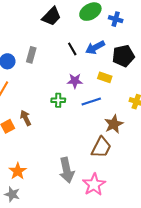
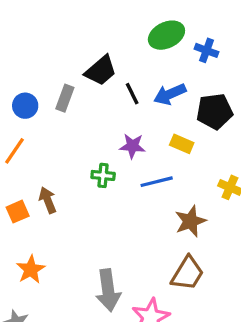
black trapezoid: (51, 16) -> (101, 71), moved
brown trapezoid: (101, 147) -> (187, 273), moved
orange star: (18, 171) -> (31, 269), moved

